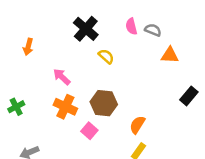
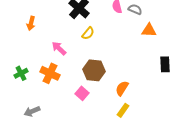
yellow semicircle: (106, 56) -> (88, 33), moved, turned 88
black rectangle: (189, 96) -> (165, 64), turned -42
orange cross: (65, 107) -> (50, 73), moved

